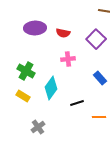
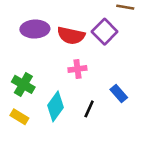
red semicircle: (63, 33) -> (71, 35), size x1.5
purple square: (96, 39) -> (105, 32), moved
black line: (77, 103) -> (89, 109), moved, turned -48

